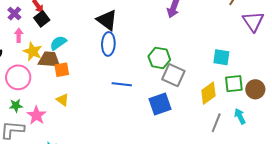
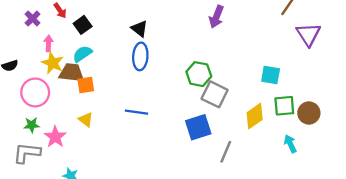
black square: (42, 19) -> (83, 25), moved
black triangle: (107, 20) -> (139, 29), size x0.7
pink arrow: (19, 35) -> (48, 43), moved
blue line: (122, 84) -> (136, 112), moved
gray line: (216, 123) -> (226, 152), moved

